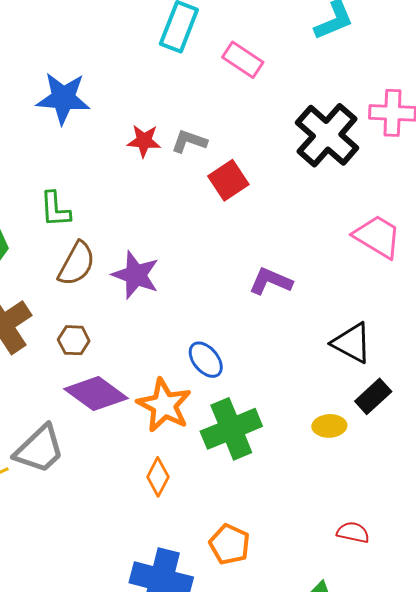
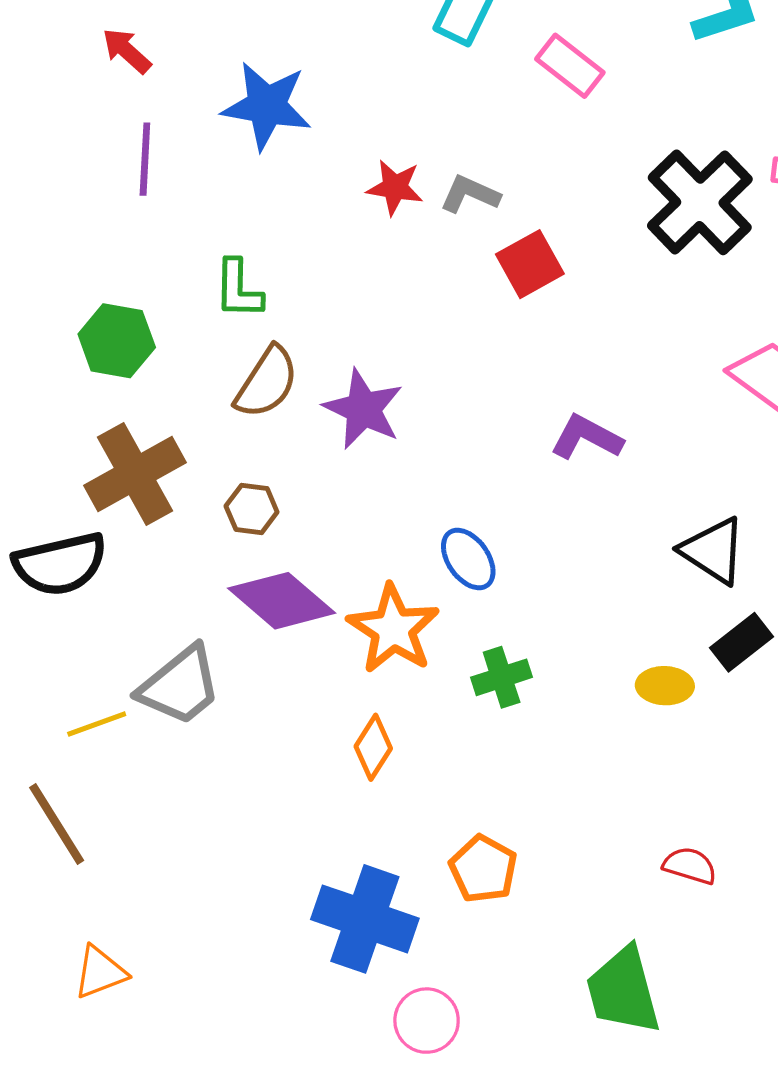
green cross: (231, 429) -> (502, 677), size x0.6

